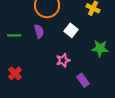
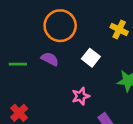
purple semicircle: (39, 31) -> (50, 59), turned -48

